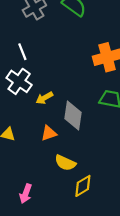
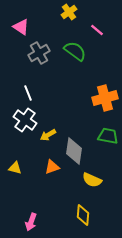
yellow semicircle: (65, 163) -> (92, 180), moved
yellow diamond: (83, 186) -> (83, 215), turned -55

